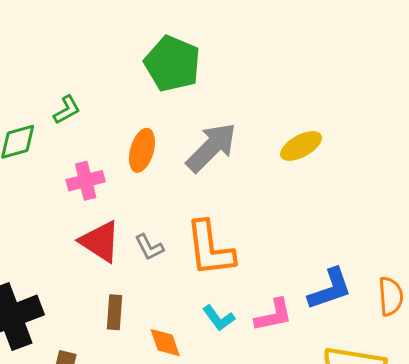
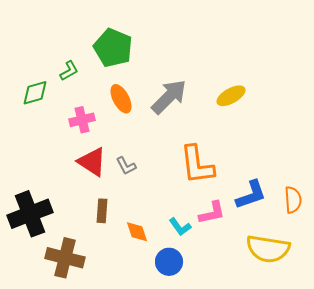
green pentagon: (172, 64) -> (113, 48), moved
orange ellipse: (142, 150) -> (121, 99), turned -44
orange L-shape: (210, 249) -> (197, 165), moved
cyan L-shape: (219, 318) -> (180, 227), moved

